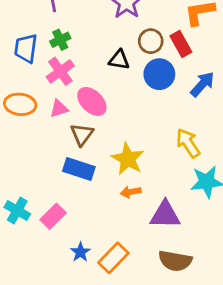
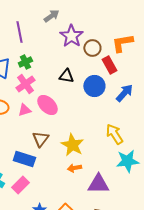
brown circle: (151, 41) -> (92, 48), moved
brown triangle: (82, 134) -> (40, 139), moved
blue rectangle: (79, 169) -> (24, 159), moved

